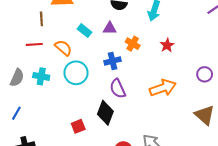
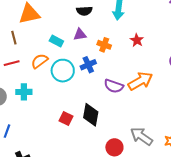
orange semicircle: (63, 48) -> (40, 61), turned -66
cyan circle: (76, 73) -> (63, 71), moved
purple semicircle: (118, 89) -> (114, 86), moved, turned -36
red square: (78, 126) -> (66, 118), moved, turned -32

